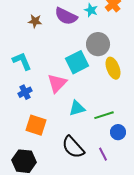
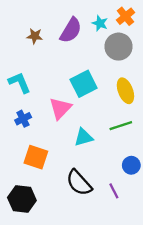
purple semicircle: (66, 16) -> (71, 30), turned -85
gray circle: (98, 44) -> (118, 47), moved
green line: (104, 115) -> (121, 126), moved

